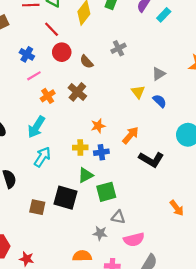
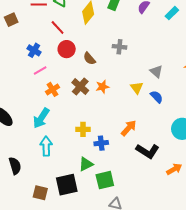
cyan rectangle: (164, 15) -> (172, 13), moved
gray cross: (118, 48) -> (119, 47), turned 32
gray triangle: (159, 74) -> (156, 71), turned -48
orange star: (98, 126) -> (102, 87), moved
yellow cross: (80, 147) -> (83, 129), moved
cyan arrow: (42, 157) -> (46, 146), turned -36
black square: (65, 198) -> (67, 185), turned -30
orange arrow: (177, 208) -> (174, 169), moved, turned -84

